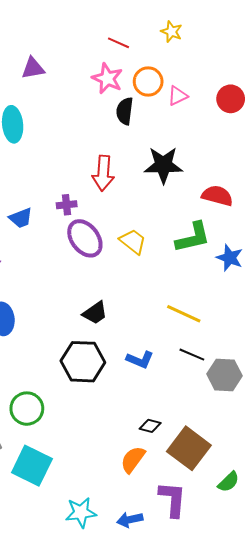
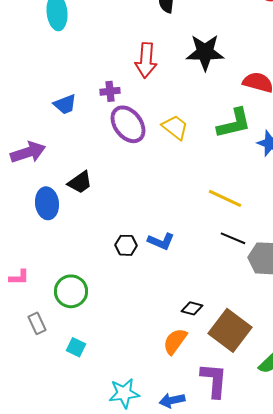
black trapezoid: (95, 313) -> (80, 182), moved
blue L-shape: (140, 360) -> (161, 241), moved
black hexagon: (83, 362) -> (126, 245), size x0.5
cyan square: (32, 466) -> (76, 347), size x0.5

